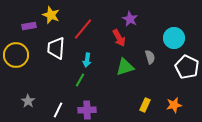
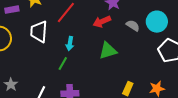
red arrow: (119, 38) -> (102, 22), turned 96
gray semicircle: (150, 57) -> (133, 26), moved, turned -40

